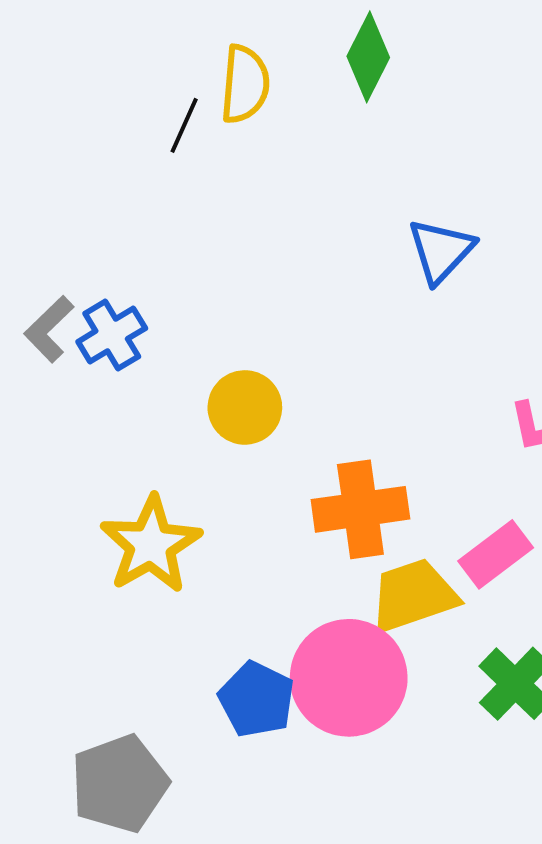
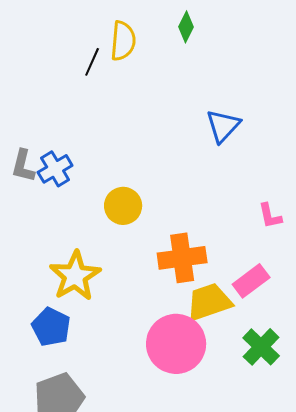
green diamond: (368, 57) -> (186, 27), size x0.7
gray L-shape: (49, 329) -> (23, 166), turned -32
blue pentagon: (257, 699) -> (51, 327), moved

